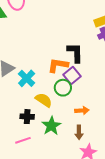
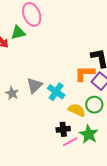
green circle: (63, 88) -> (94, 105), moved
pink line: (23, 140) -> (70, 142), moved

